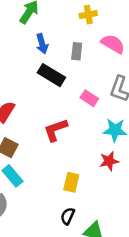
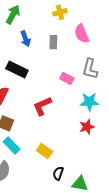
pink semicircle: (113, 44) -> (82, 34), turned -138
black rectangle: (51, 75) -> (17, 70), moved
yellow rectangle: (71, 182) -> (45, 151), moved, turned -63

